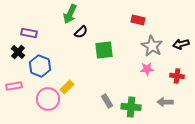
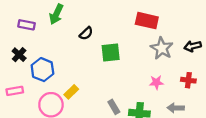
green arrow: (70, 14) -> (56, 14), moved
red rectangle: (138, 20) -> (147, 21), size x1.5
purple rectangle: (29, 33) -> (26, 25), moved
pink star: (147, 69) -> (156, 82), moved

